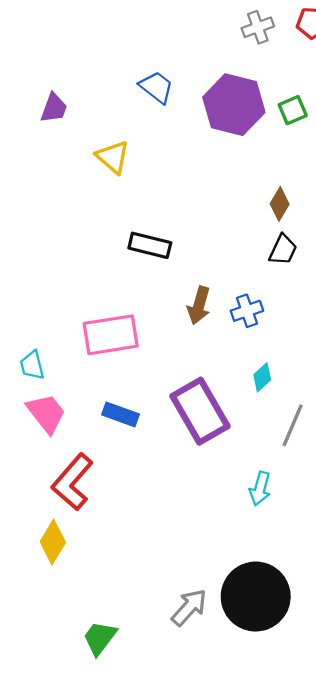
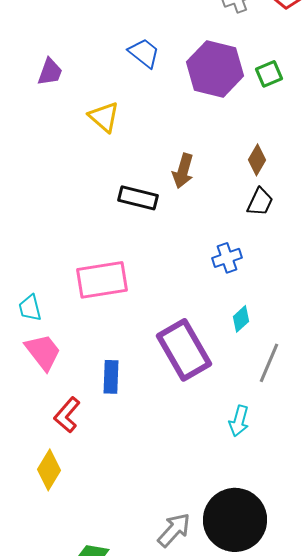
brown arrow: (199, 305) -> (183, 171), moved
blue rectangle: (120, 414) -> (111, 377), moved, turned 72
red L-shape: (72, 482) -> (67, 415), size x0.7

